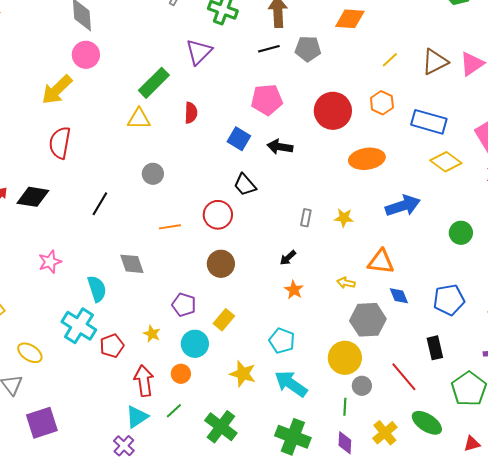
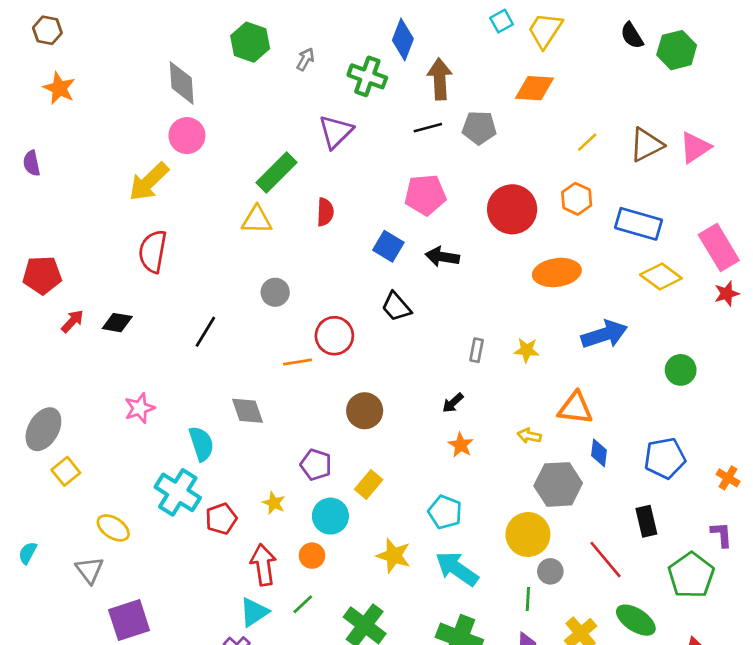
black diamond: (33, 197) -> (117, 323), size x0.7
red circle: (218, 215) -> (334, 336), moved
blue diamond: (399, 296) -> (599, 453), turned 30

